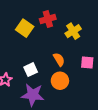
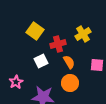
red cross: (48, 19) -> (58, 44), moved
white square: (31, 70) -> (41, 61), moved

